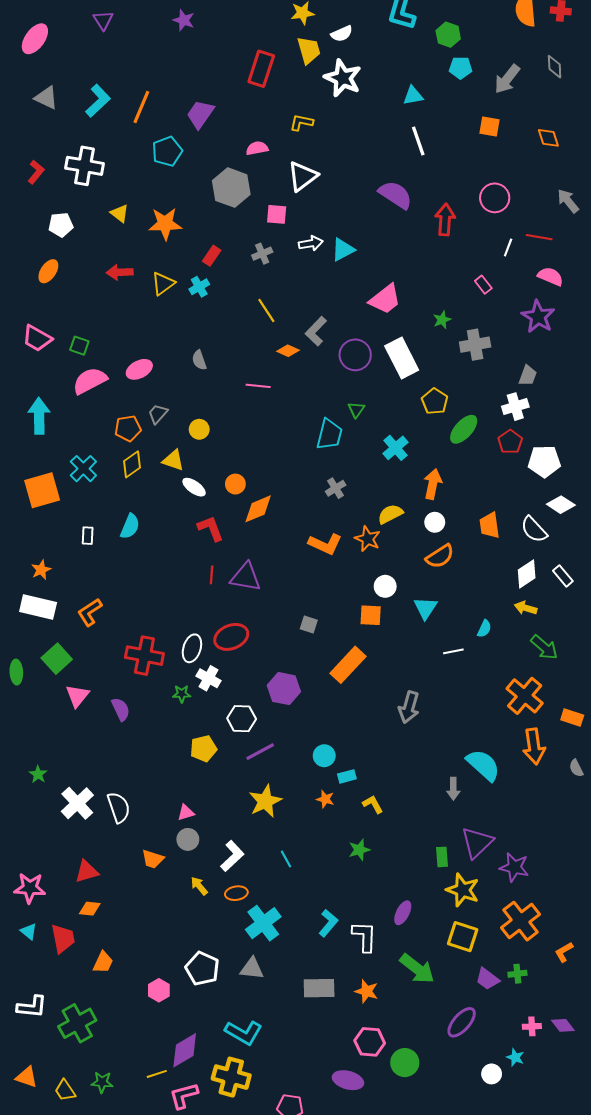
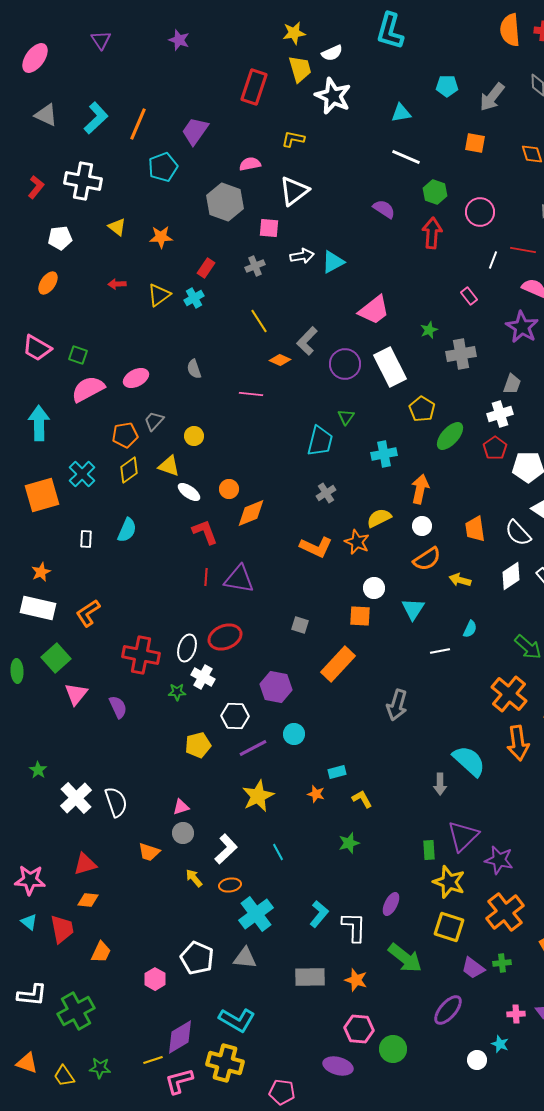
green hexagon: (448, 35) -> (435, 192), moved
white line: (418, 141) -> (406, 157), turned -48
purple semicircle: (395, 195) -> (384, 209), size x0.7
orange star: (165, 224) -> (161, 237), size x0.7
red arrow: (120, 272) -> (117, 284), size x0.7
cyan cross: (395, 448) -> (384, 454), turned 30
yellow arrow: (526, 608) -> (460, 580), moved
cyan circle: (324, 756) -> (294, 734), moved

